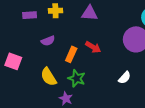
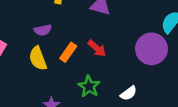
yellow semicircle: (49, 77) -> (38, 58), moved
green star: (77, 78) -> (89, 86), moved

